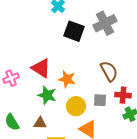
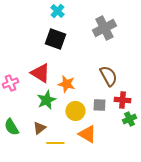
black square: (74, 31) -> (55, 39), moved
green star: (47, 95) -> (46, 100), turned 30
brown triangle: (40, 123) -> (39, 128), turned -40

